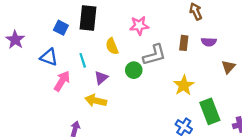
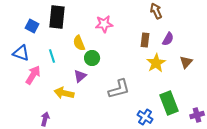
purple semicircle: (209, 42) -> (168, 39), turned -64
gray L-shape: (154, 55) -> (119, 89), moved
green circle: (134, 70) -> (92, 58), moved
purple triangle: (101, 78) -> (80, 76), moved
yellow star: (184, 85) -> (156, 63), moved

